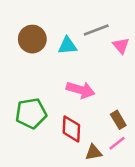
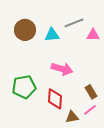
pink triangle: (121, 46) -> (93, 35), turned -48

